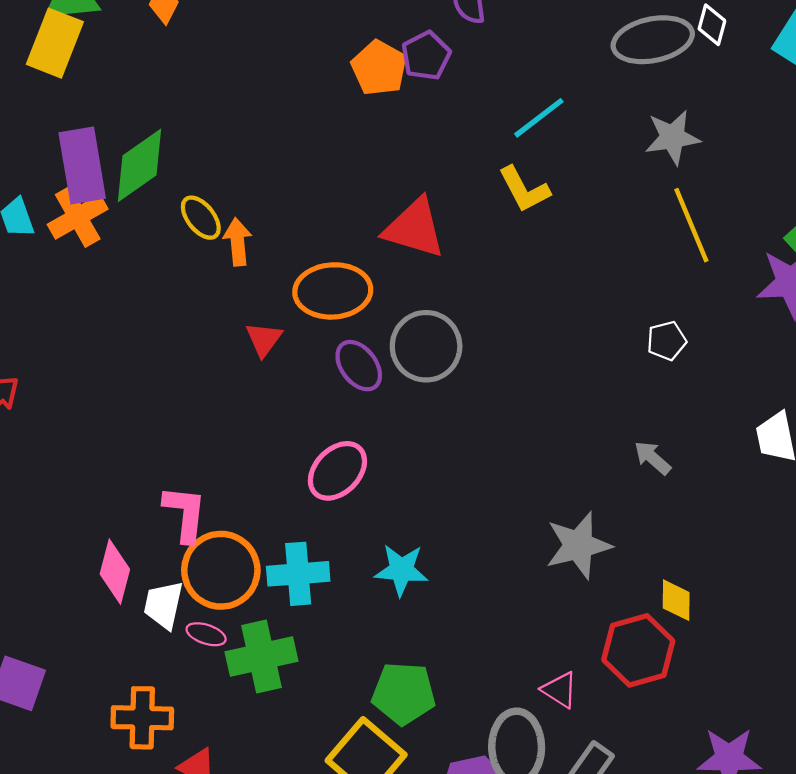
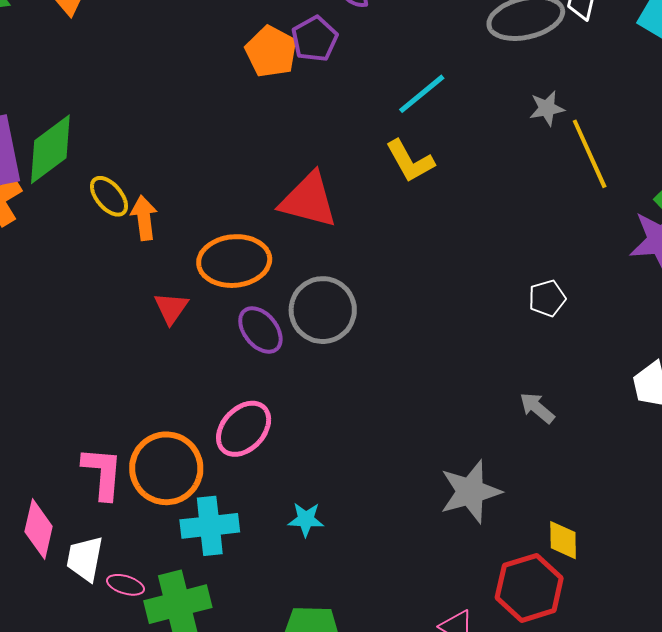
gray star: (672, 137) -> (547, 108), size x0.7
yellow line: (691, 225) -> (590, 154), moved
orange circle: (221, 570) -> (166, 468), moved
cyan star: (401, 570) -> (306, 519), size x0.7

